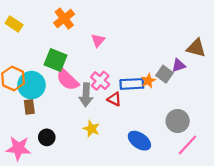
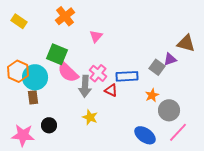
orange star: (148, 81) -> (152, 95), moved
blue ellipse: (139, 141) -> (145, 135), moved

